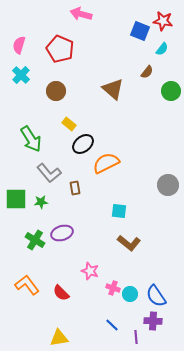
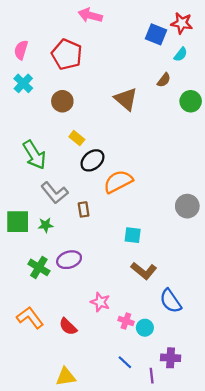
blue semicircle: (156, 296) -> (171, 301), moved

